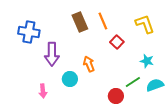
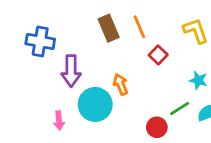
cyan circle: (70, 79) -> (95, 104), size x1.6

